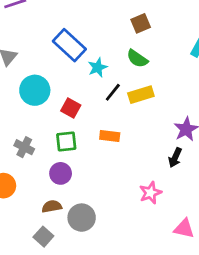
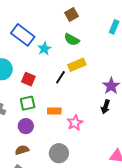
black line: (113, 92) -> (60, 77), moved
orange rectangle: (110, 136) -> (54, 111), moved
pink star: (150, 193) -> (75, 123), moved
gray circle: (82, 218) -> (59, 153), moved

